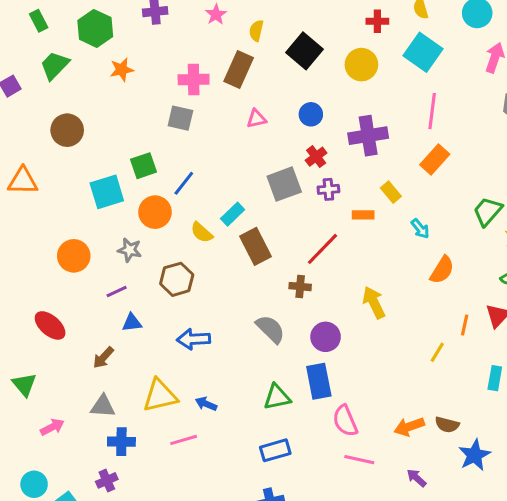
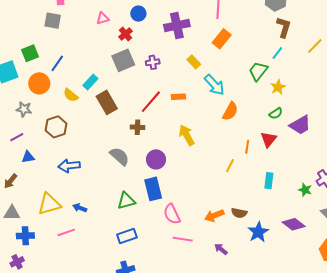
red cross: (316, 157) -> (126, 34), moved
orange rectangle: (363, 215) -> (178, 97), moved
cyan arrow: (420, 229) -> (214, 85), size x1.6

